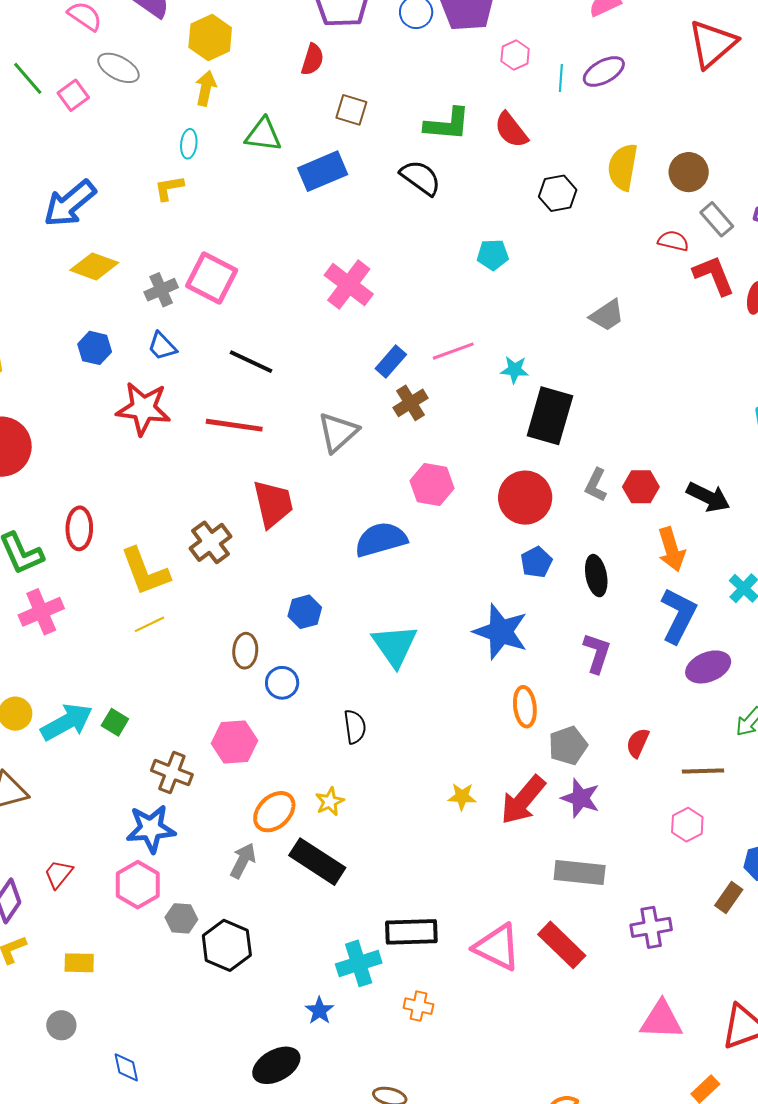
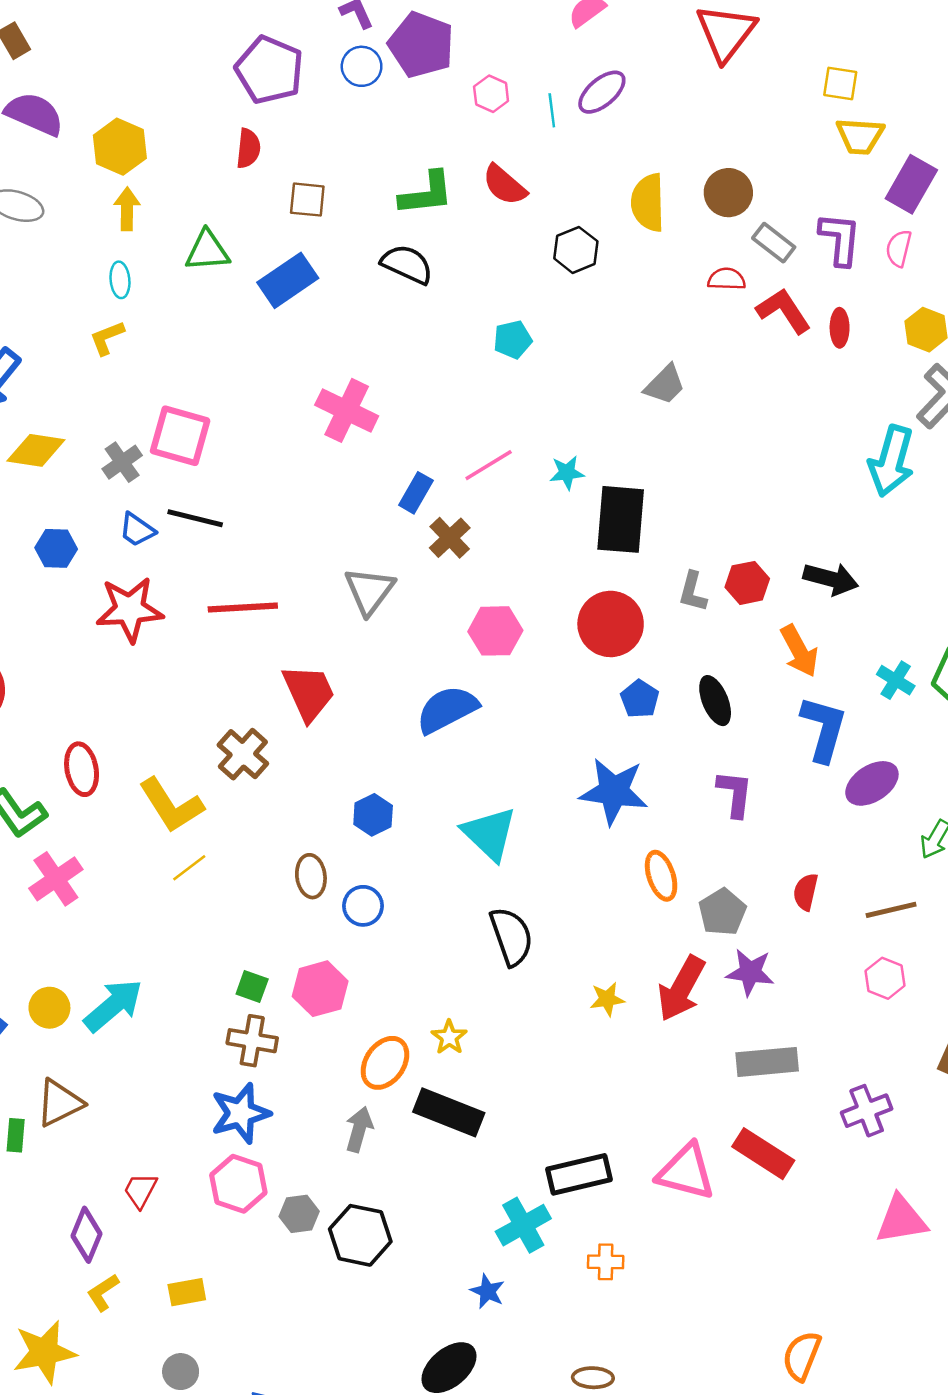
black line: (251, 362) -> (195, 518), moved
green square: (115, 722) -> (252, 986), moved
black semicircle: (355, 727) -> (511, 936), moved, size x1.4

